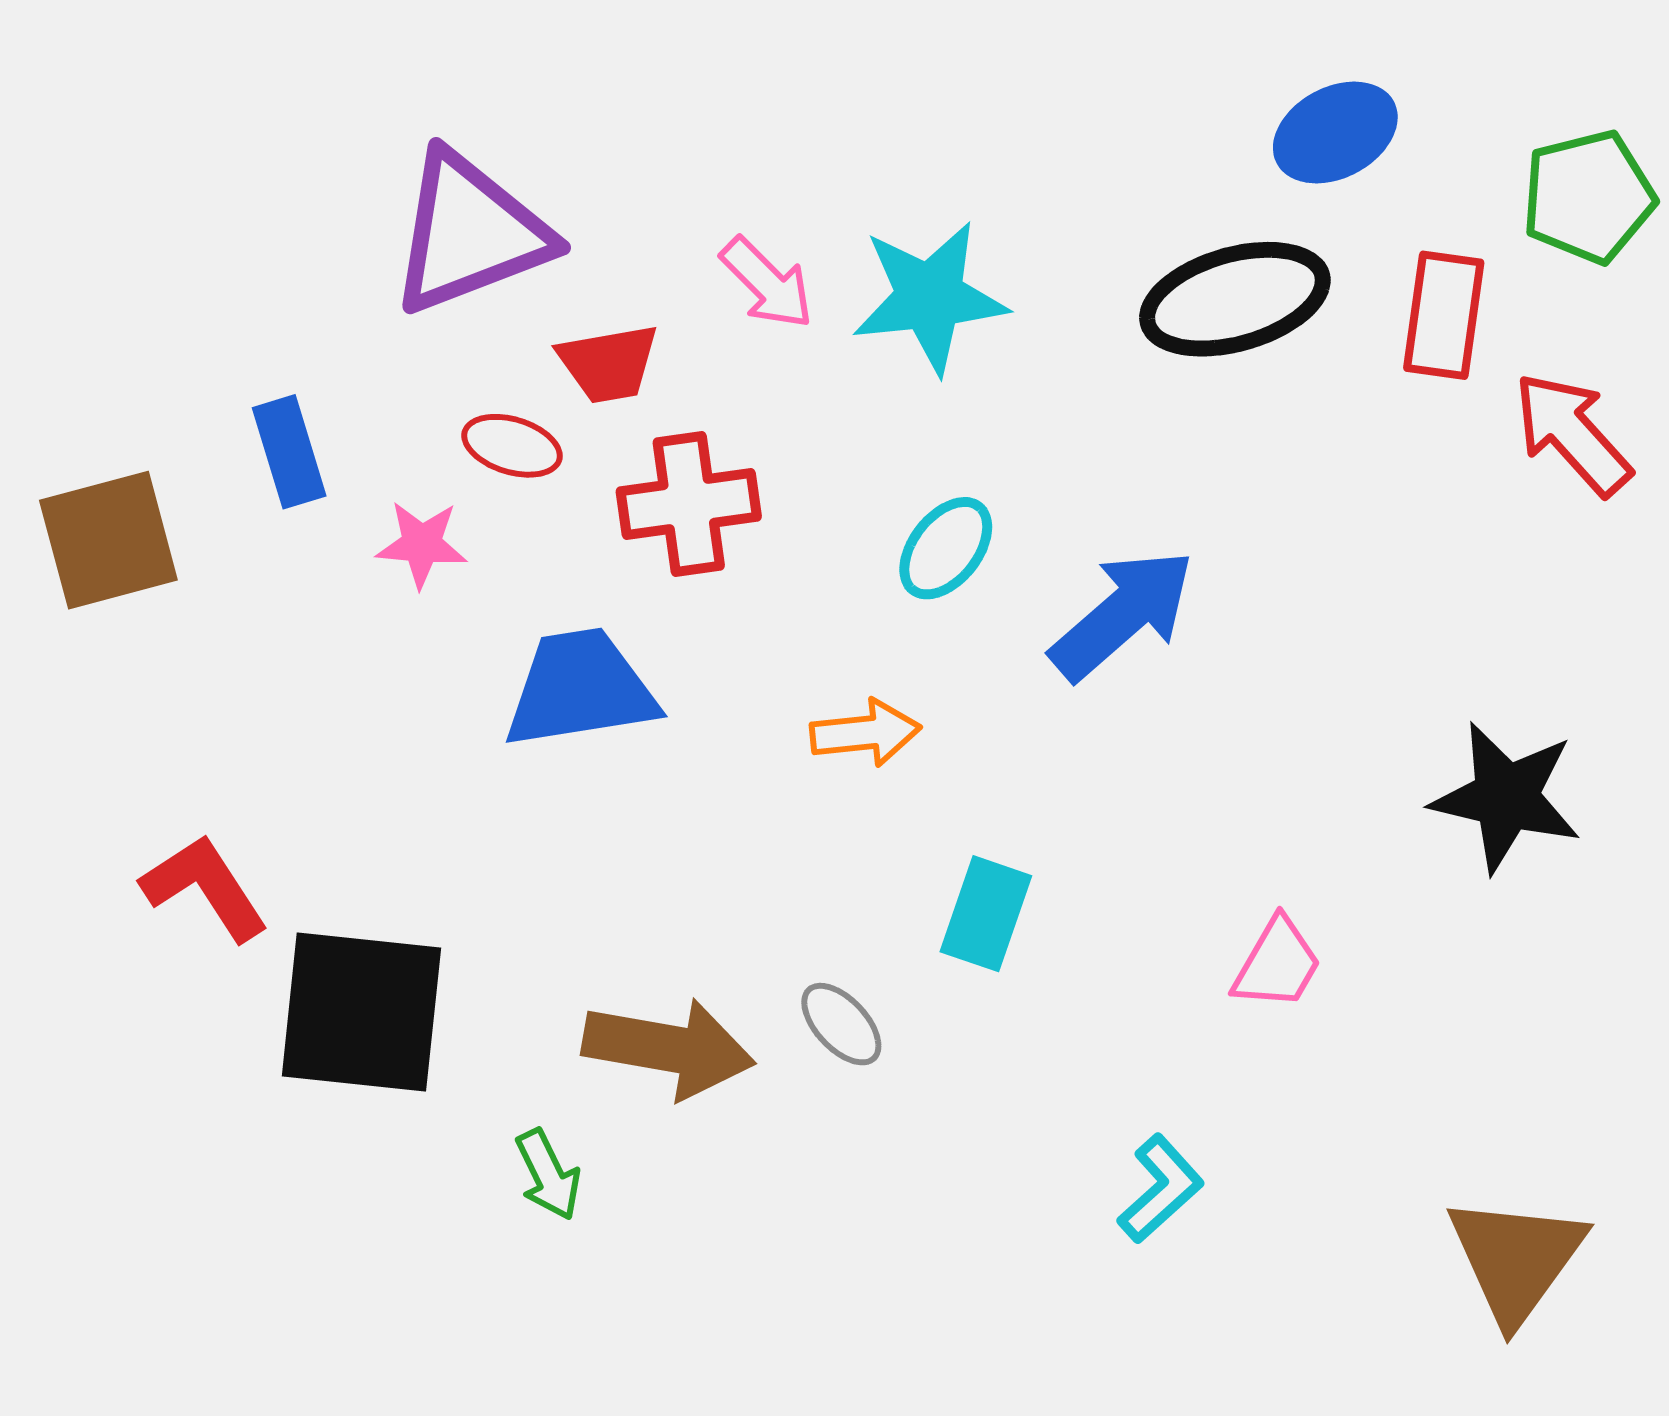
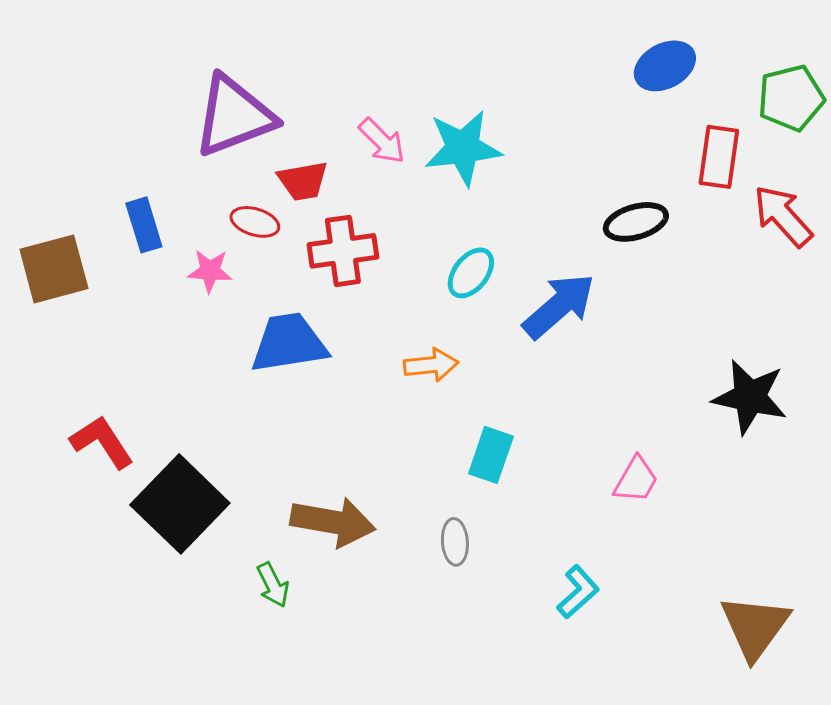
black ellipse: (1235, 299) -> (636, 222), moved, size x0.7
black square: (361, 1012) -> (180, 504), turned 38
gray ellipse: (841, 1024) -> (455, 542), moved, turned 39

